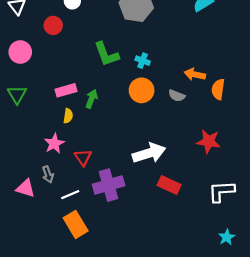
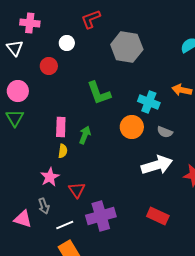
cyan cross: (143, 61) -> (149, 102), moved, size x1.5
orange arrow: (195, 74) -> (182, 90), moved
pink rectangle: (66, 90) -> (61, 127), turned -72
green triangle: (17, 95) -> (15, 118), moved
white arrow: (149, 153) -> (157, 165), moved

